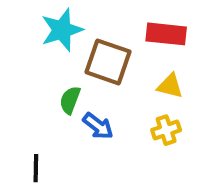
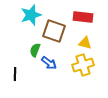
yellow cross: (166, 130) -> (83, 65), size x1.5
black line: (36, 168) -> (15, 74), moved

